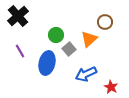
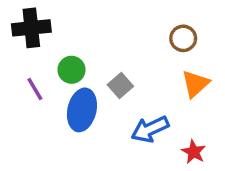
black cross: (18, 16) -> (31, 28), turned 35
green circle: (56, 35) -> (71, 70), moved
orange triangle: (89, 39) -> (195, 84), moved

